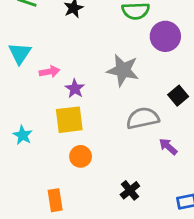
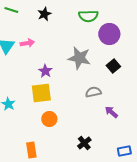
pink arrow: (49, 72) -> (27, 43), moved
black square: (178, 96) -> (113, 66), moved
gray semicircle: (143, 118) -> (93, 92), size x0.7

